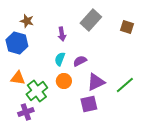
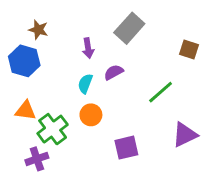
brown square: (127, 27) -> (189, 50), moved
purple semicircle: (80, 61) -> (114, 72), moved
purple triangle: (96, 82) -> (185, 135), moved
green line: (125, 85) -> (161, 92), moved

